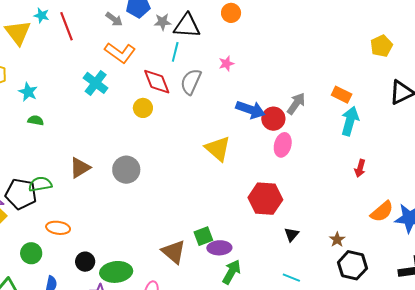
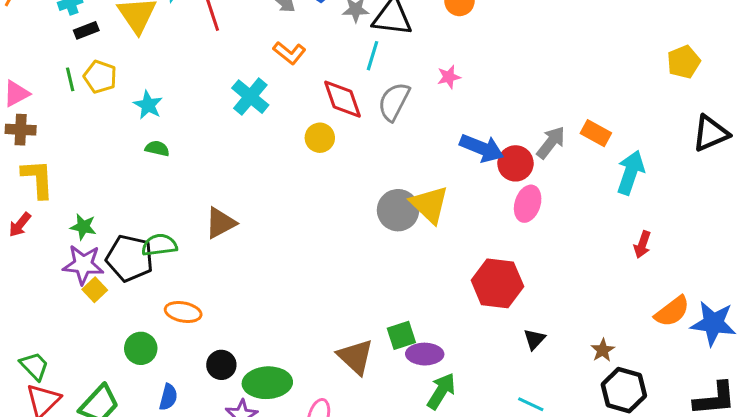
orange L-shape: (120, 53) -> (289, 53), size x0.7
orange rectangle: (342, 95) -> (596, 133), moved
gray circle: (126, 170) -> (398, 210), moved

